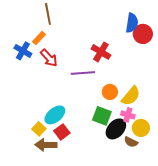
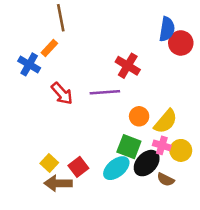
red arrow: (49, 58) -> (62, 94), moved
cyan ellipse: (55, 115) -> (116, 168), moved
yellow circle: (141, 128) -> (181, 150), moved

